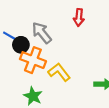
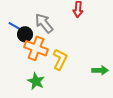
yellow L-shape: (59, 72) -> (60, 59), turned 65

